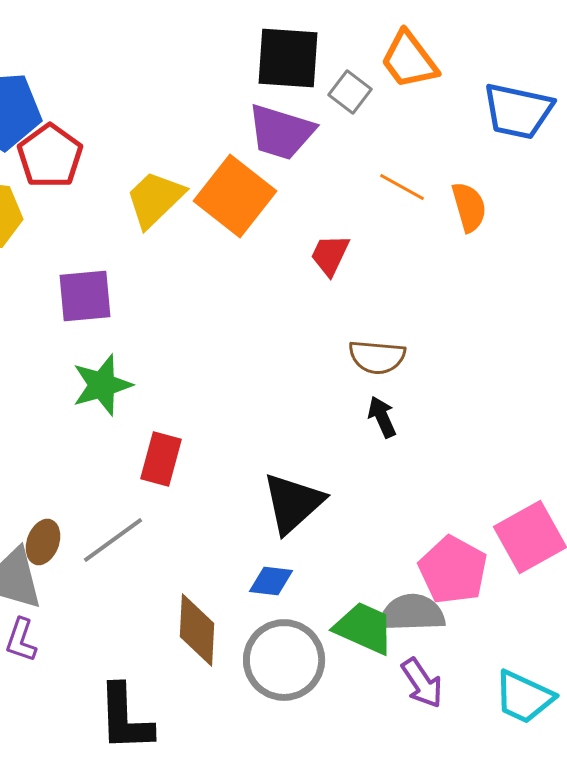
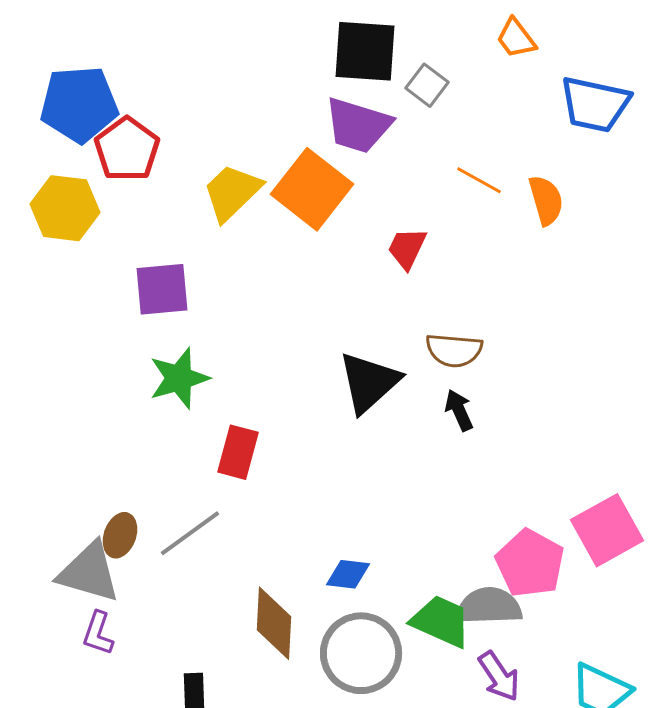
orange trapezoid: (409, 60) -> (516, 38), moved, size x0.7
black triangle: (293, 503) -> (369, 382), moved

